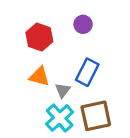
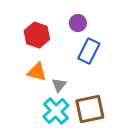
blue rectangle: (87, 72) -> (89, 51), moved

